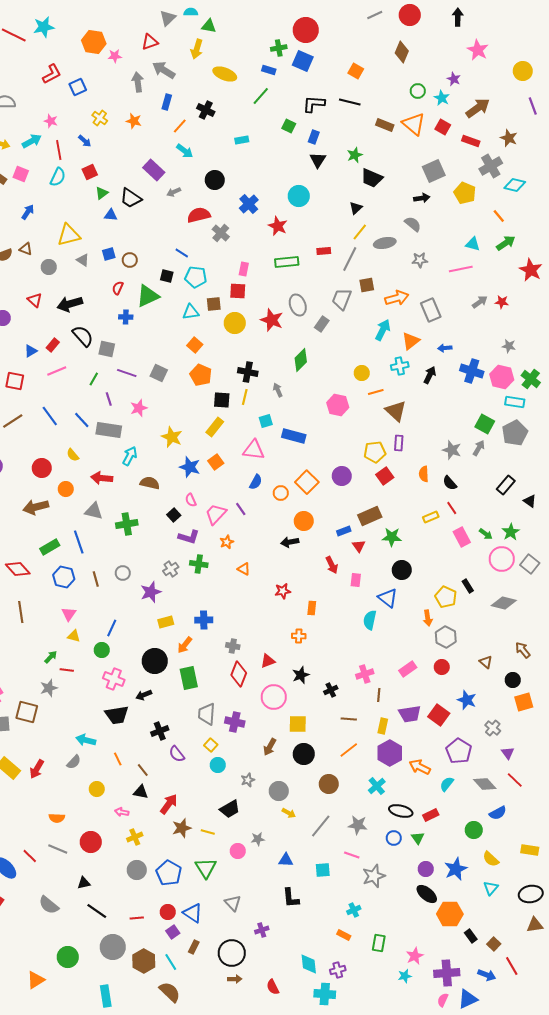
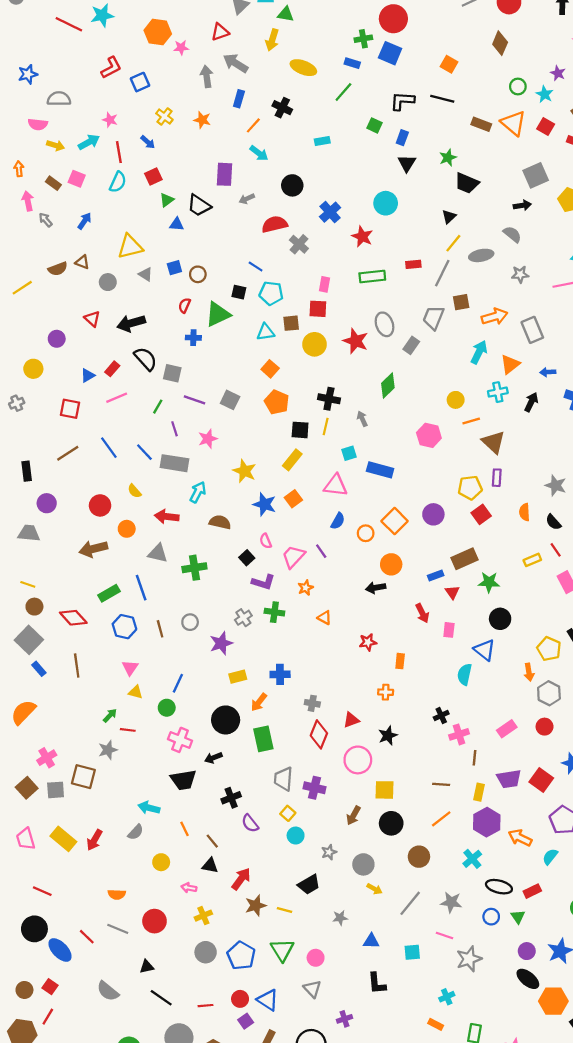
purple rectangle: (154, 170) -> (224, 174), turned 50
black cross: (331, 690) -> (441, 715), moved
pink circle: (238, 851) -> (316, 958), moved

